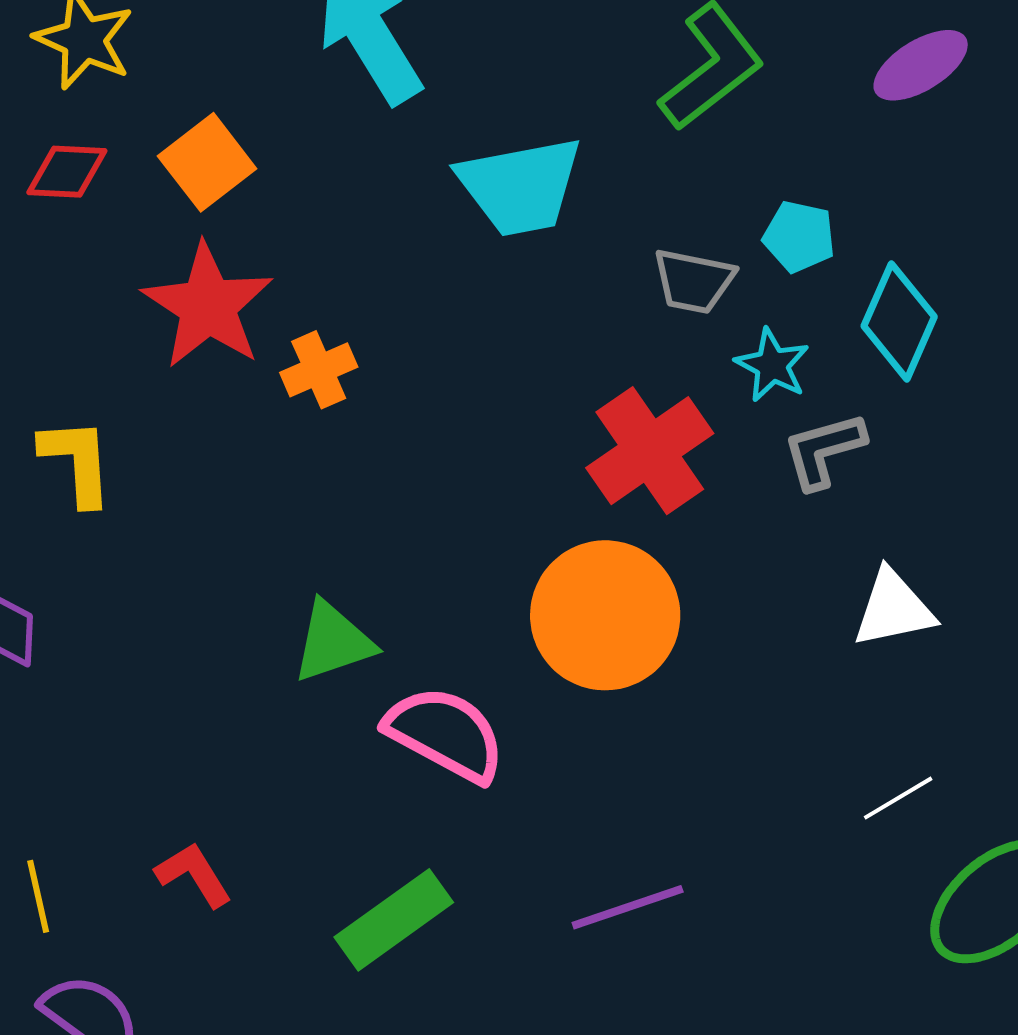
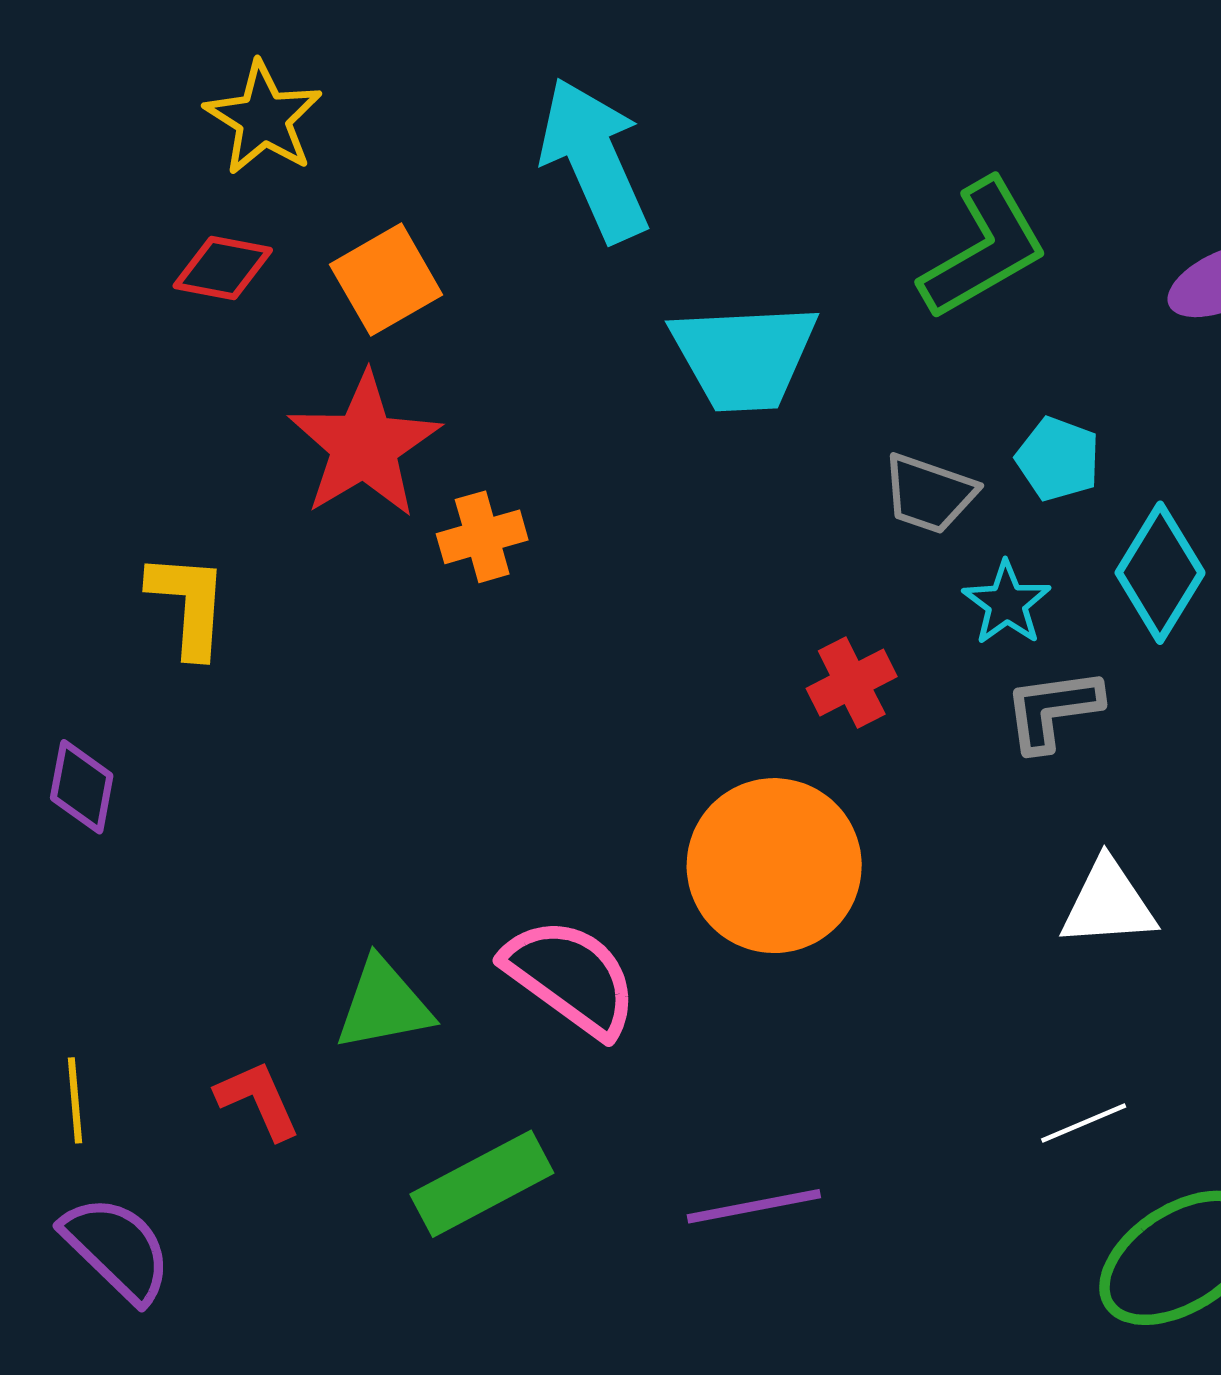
red cross: (650, 451) -> (852, 683), size x0.6
green triangle: (333, 642) -> (384, 1005), moved

